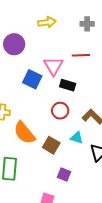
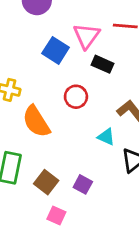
red circle: (60, 111) -> (76, 97), moved
brown square: (51, 145) -> (46, 182), moved

